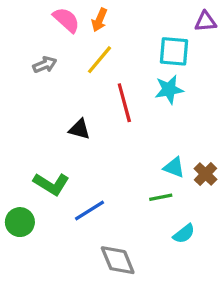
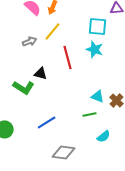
gray arrow: (45, 65) -> (30, 41), moved
cyan star: (169, 89) -> (95, 49), turned 30
green L-shape: (51, 184) -> (24, 87), moved
gray diamond: (118, 260) -> (64, 152), turned -60

